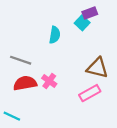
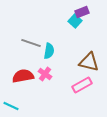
cyan semicircle: (55, 35) -> (49, 51), moved
gray line: (21, 60) -> (31, 43), moved

